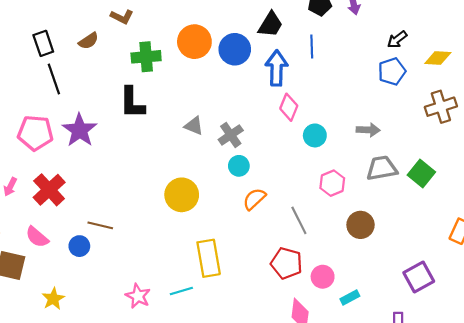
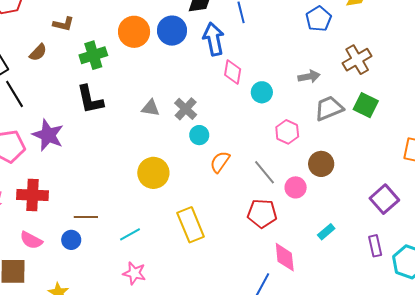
brown cross: (441, 107) -> (357, 60), moved
red cross: (49, 190) -> (33, 195), turned -32
pink circle: (323, 277) -> (296, 187), moved
cyan line: (181, 291) -> (130, 234), moved

